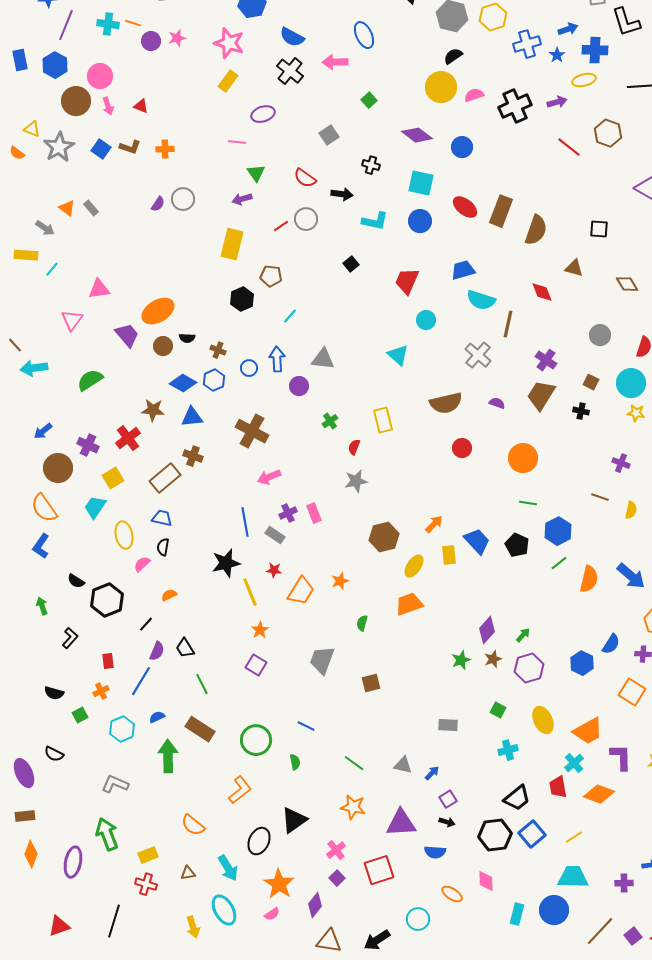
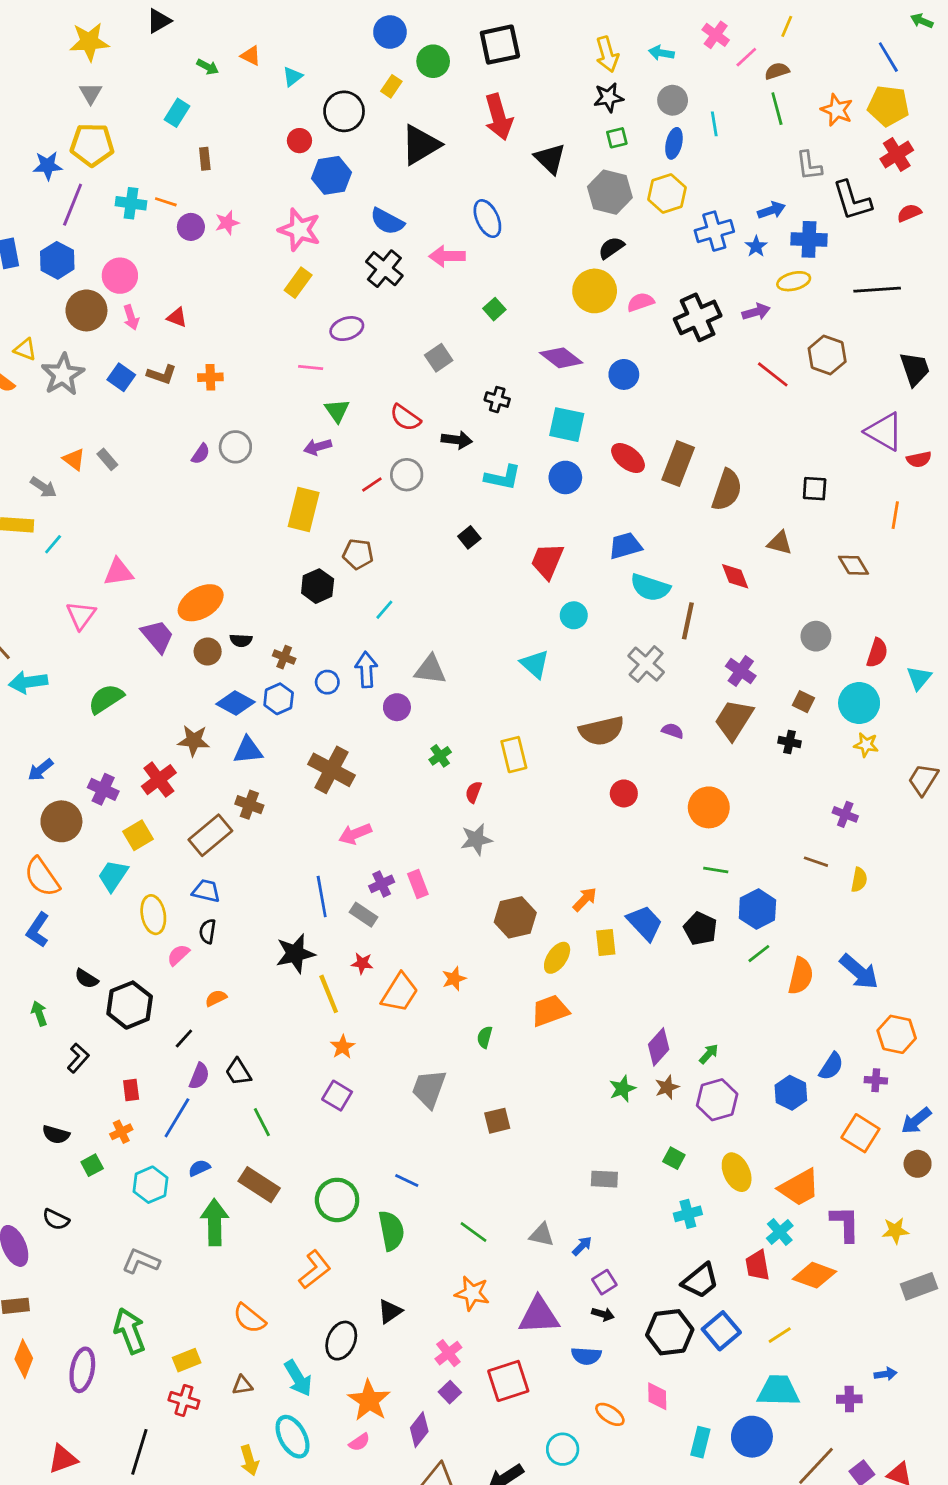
green semicircle: (295, 762) -> (391, 1231), size x1.8
black triangle: (294, 820) -> (390, 1311), size x0.7

